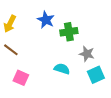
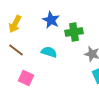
cyan semicircle: (62, 69) -> (49, 52), moved

